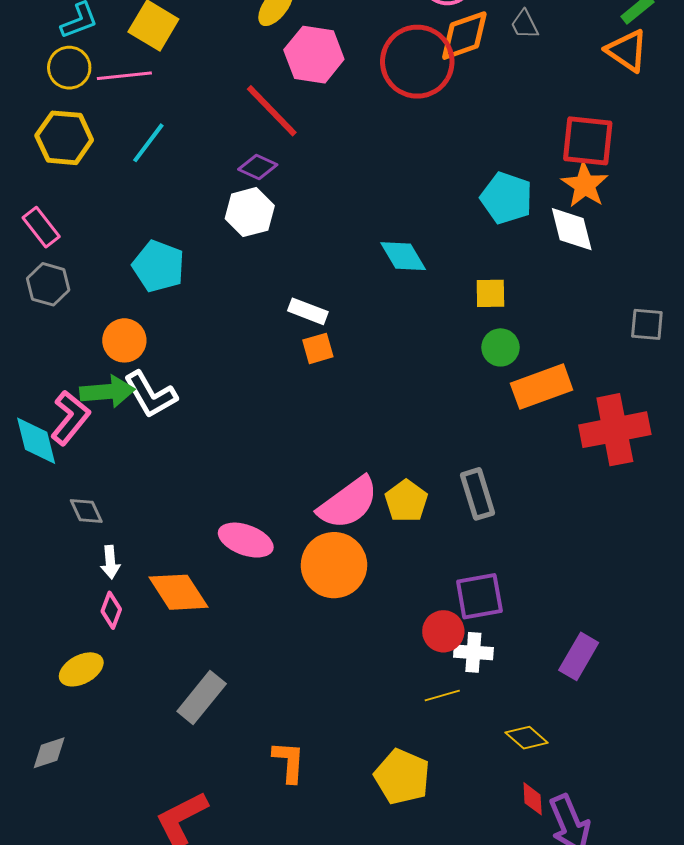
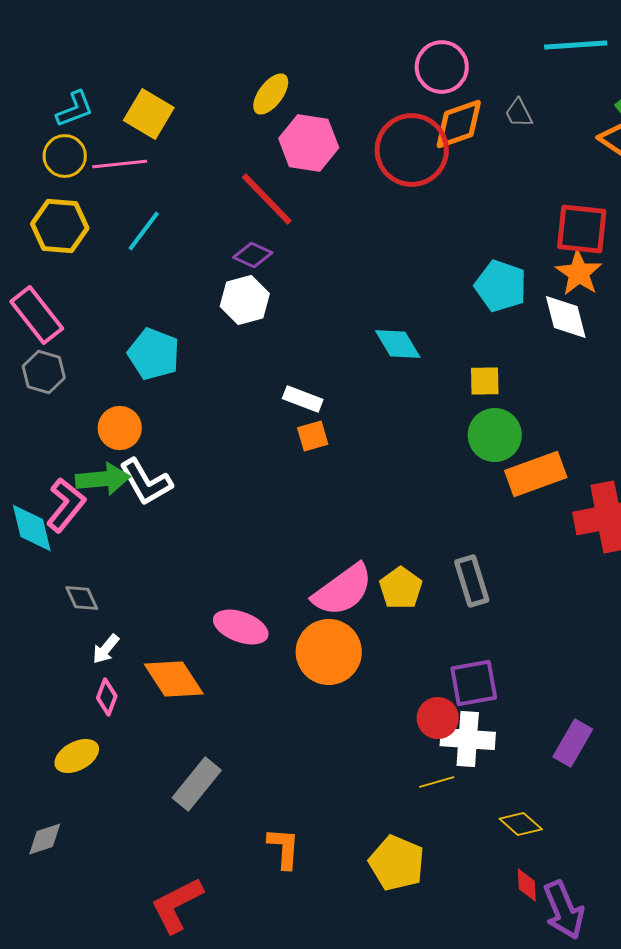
pink rectangle: (41, 227) -> (37, 315), size x1.4
green circle: (500, 347) -> (495, 435), size x1.4
white arrow: (110, 562) -> (106, 649), turned 44
white cross: (473, 652) -> (468, 739), size x1.4

